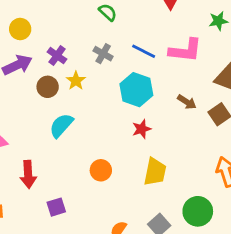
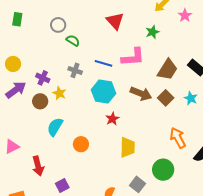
brown arrow: (187, 102) -> (141, 94), size x1.5
orange circle: (101, 170) -> (81, 144), moved

